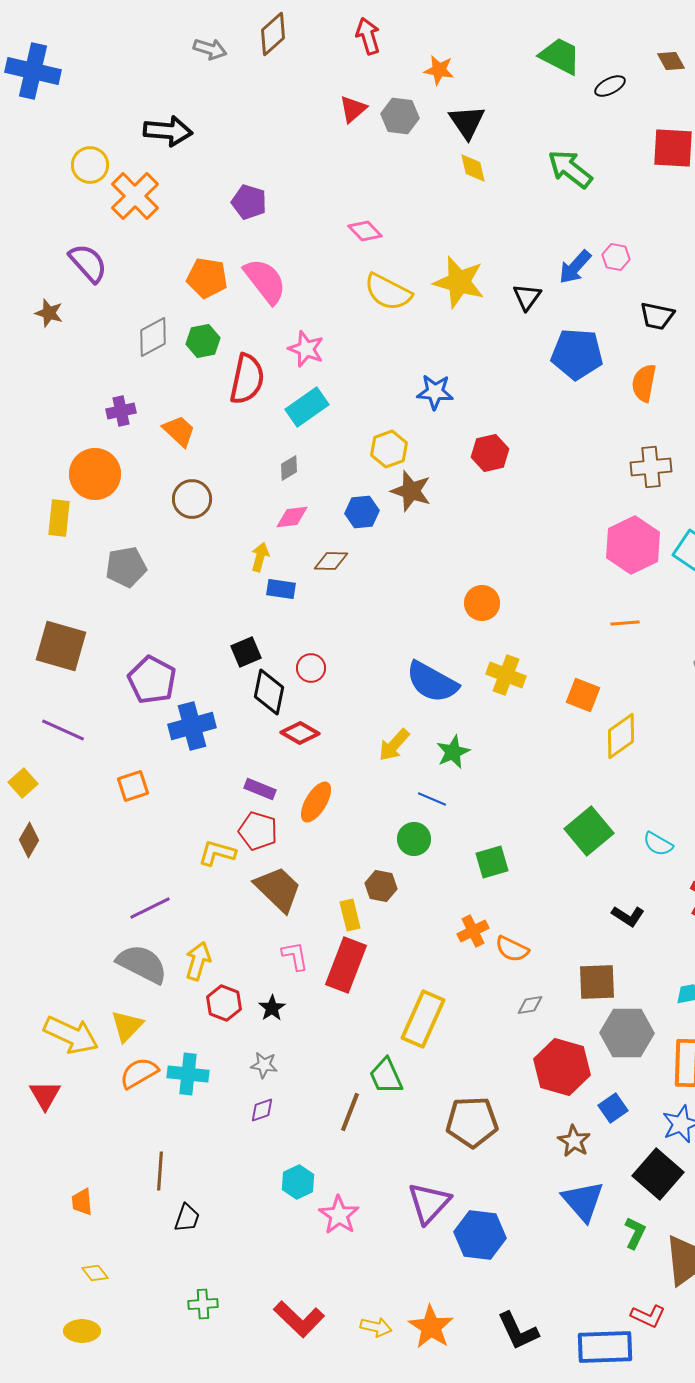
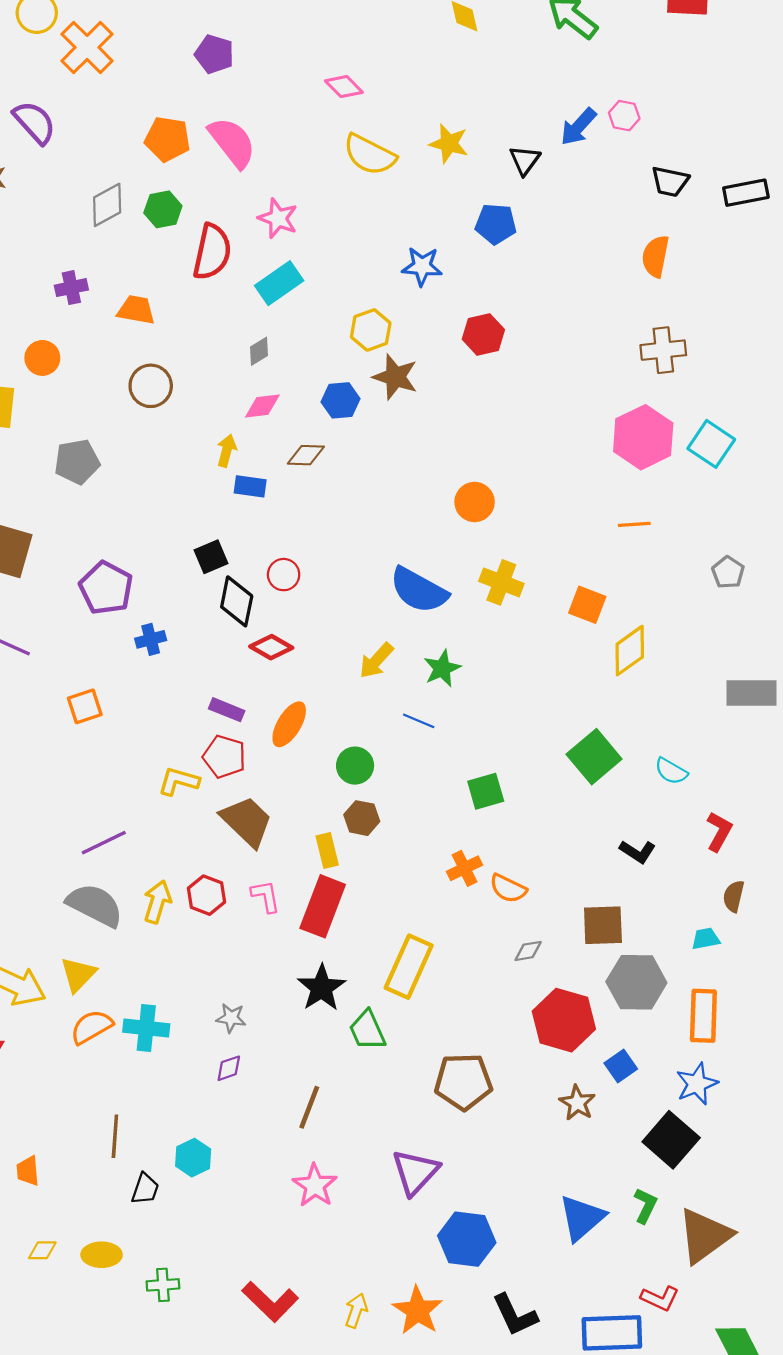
yellow star: (459, 282) -> (449, 144), size x0.7
blue pentagon: (577, 354) -> (496, 224), moved, size x0.7
orange trapezoid: (179, 431) -> (136, 310), turned -33
orange circle: (95, 474) -> (42, 358), size x0.6
blue cross: (192, 726) -> (151, 639), size x0.6
green circle: (414, 839) -> (355, 766), moved
red hexagon: (224, 1003) -> (207, 895), moved
black star: (272, 1008) -> (322, 988), moved, size x1.6
brown line: (350, 1112) -> (309, 1107), moved
cyan hexagon: (298, 1182) -> (193, 1158), moved
blue triangle: (583, 1201) -> (582, 1218), moved, turned 30
blue hexagon: (480, 1235) -> (467, 1239), moved
yellow diamond: (95, 1273) -> (42, 1250), turned -52
yellow arrow: (376, 1327) -> (356, 1311), turned -84
yellow ellipse: (82, 1331) -> (102, 1255), moved

